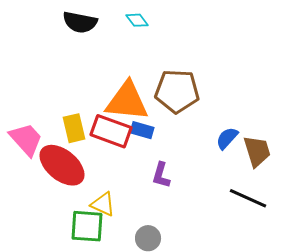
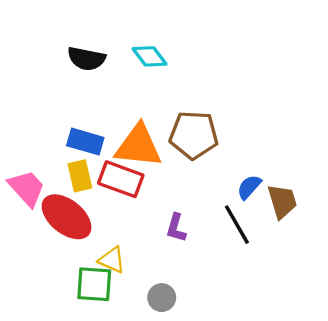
cyan diamond: (137, 20) -> (150, 56), size x1.4
blue rectangle: (142, 130) -> (85, 142), moved, size x1.4
black line: (248, 198) -> (237, 225), moved, turned 36

